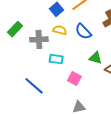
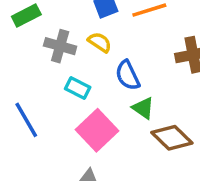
blue semicircle: (83, 32) -> (128, 75), moved
pink square: (74, 78) -> (97, 130), size x1.6

